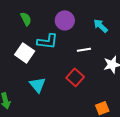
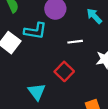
cyan triangle: (38, 85) -> (37, 92), moved

